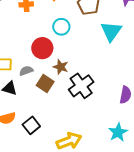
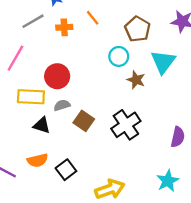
cyan circle: (61, 27) -> (119, 56), moved
red circle: (42, 48) -> (57, 76), moved
brown star: (61, 67) -> (136, 80), moved

